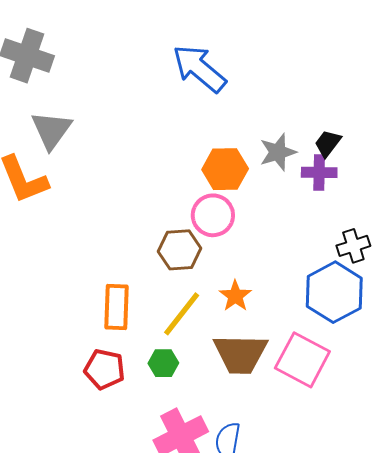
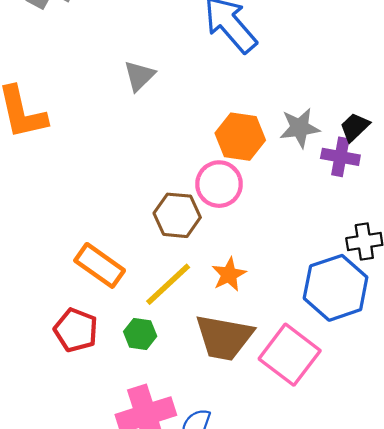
gray triangle: (51, 130) -> (139, 76), moved, size x0.7
orange rectangle: (116, 307) -> (100, 265), turned -66

